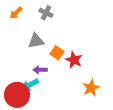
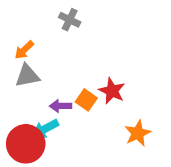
orange arrow: (16, 13) -> (24, 50), moved
gray triangle: (36, 41) -> (27, 76), moved
orange square: (57, 53) -> (86, 100), moved

